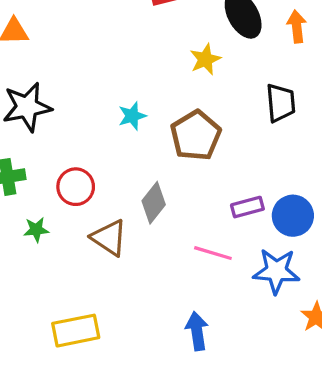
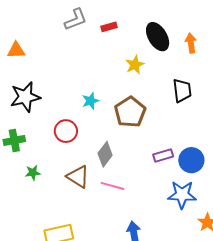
red circle: (76, 187) -> (66, 131), moved
pink line: (213, 253) -> (113, 186), moved

